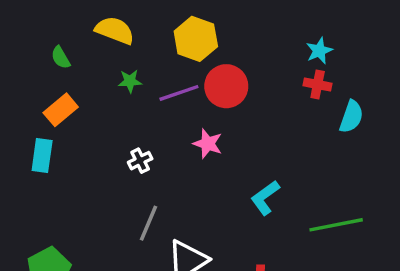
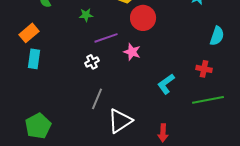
red cross: (318, 85) -> (204, 69), moved
purple line: (179, 93) -> (106, 38), moved
orange rectangle: (61, 110) -> (29, 33), moved

